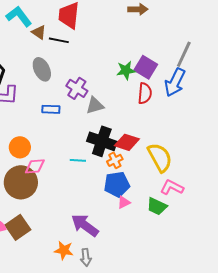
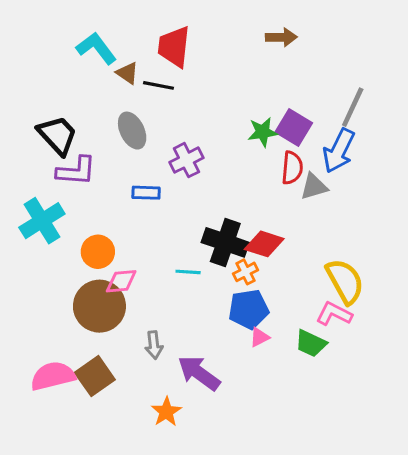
purple cross: (77, 88) -> (186, 160), turned 30
gray triangle: (95, 105) -> (314, 186), moved
yellow semicircle: (160, 157) -> (345, 281), moved
orange star: (64, 250) -> (166, 412), turned 30
gray arrow: (86, 257) -> (154, 345), moved

